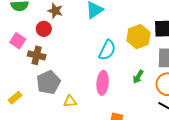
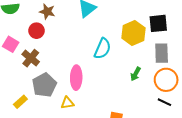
brown cross: (37, 55) -> (31, 58), turned 30
pink ellipse: (103, 83) -> (76, 78), moved
yellow rectangle: (15, 98) -> (20, 102), moved

